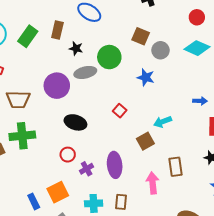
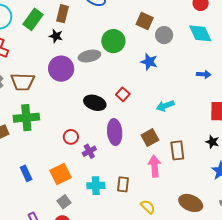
black star: (76, 48) -> (56, 36), moved
cyan diamond: (197, 48) -> (200, 33), turned 40
blue arrow: (200, 101) -> (204, 74), moved
black ellipse: (75, 122) -> (95, 103), moved
brown square: (145, 141) -> (150, 138), moved
purple ellipse: (115, 165) -> (115, 132), moved
blue rectangle: (34, 201) -> (26, 173), moved

